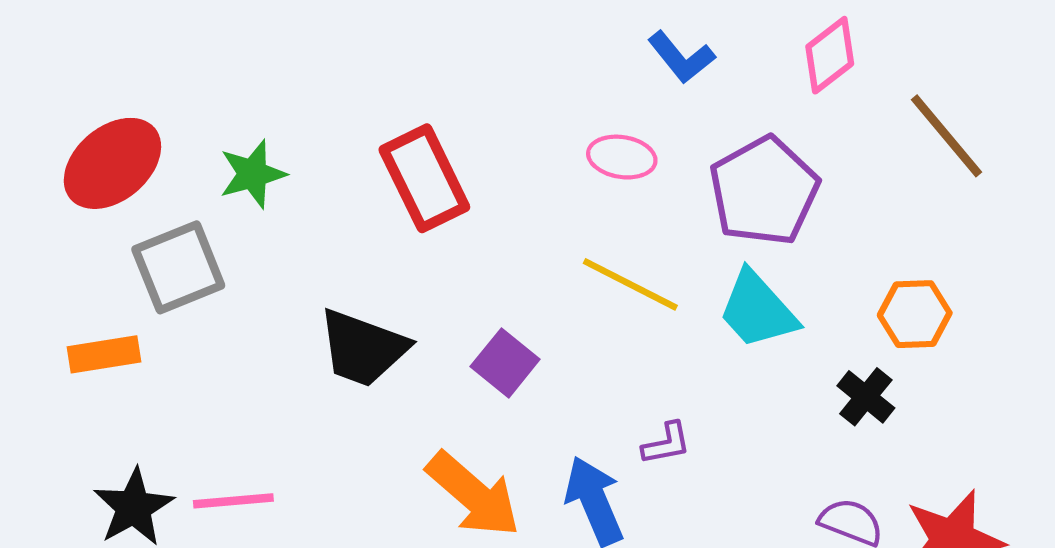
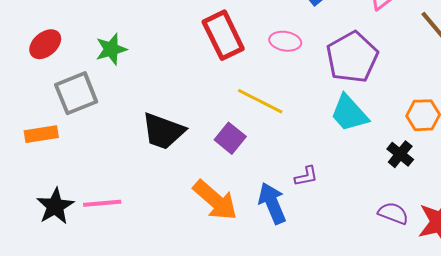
red ellipse: (112, 163) -> (45, 44), size x0.7
red rectangle: (424, 178) -> (223, 35), moved
yellow line: (630, 284) -> (260, 101), moved

